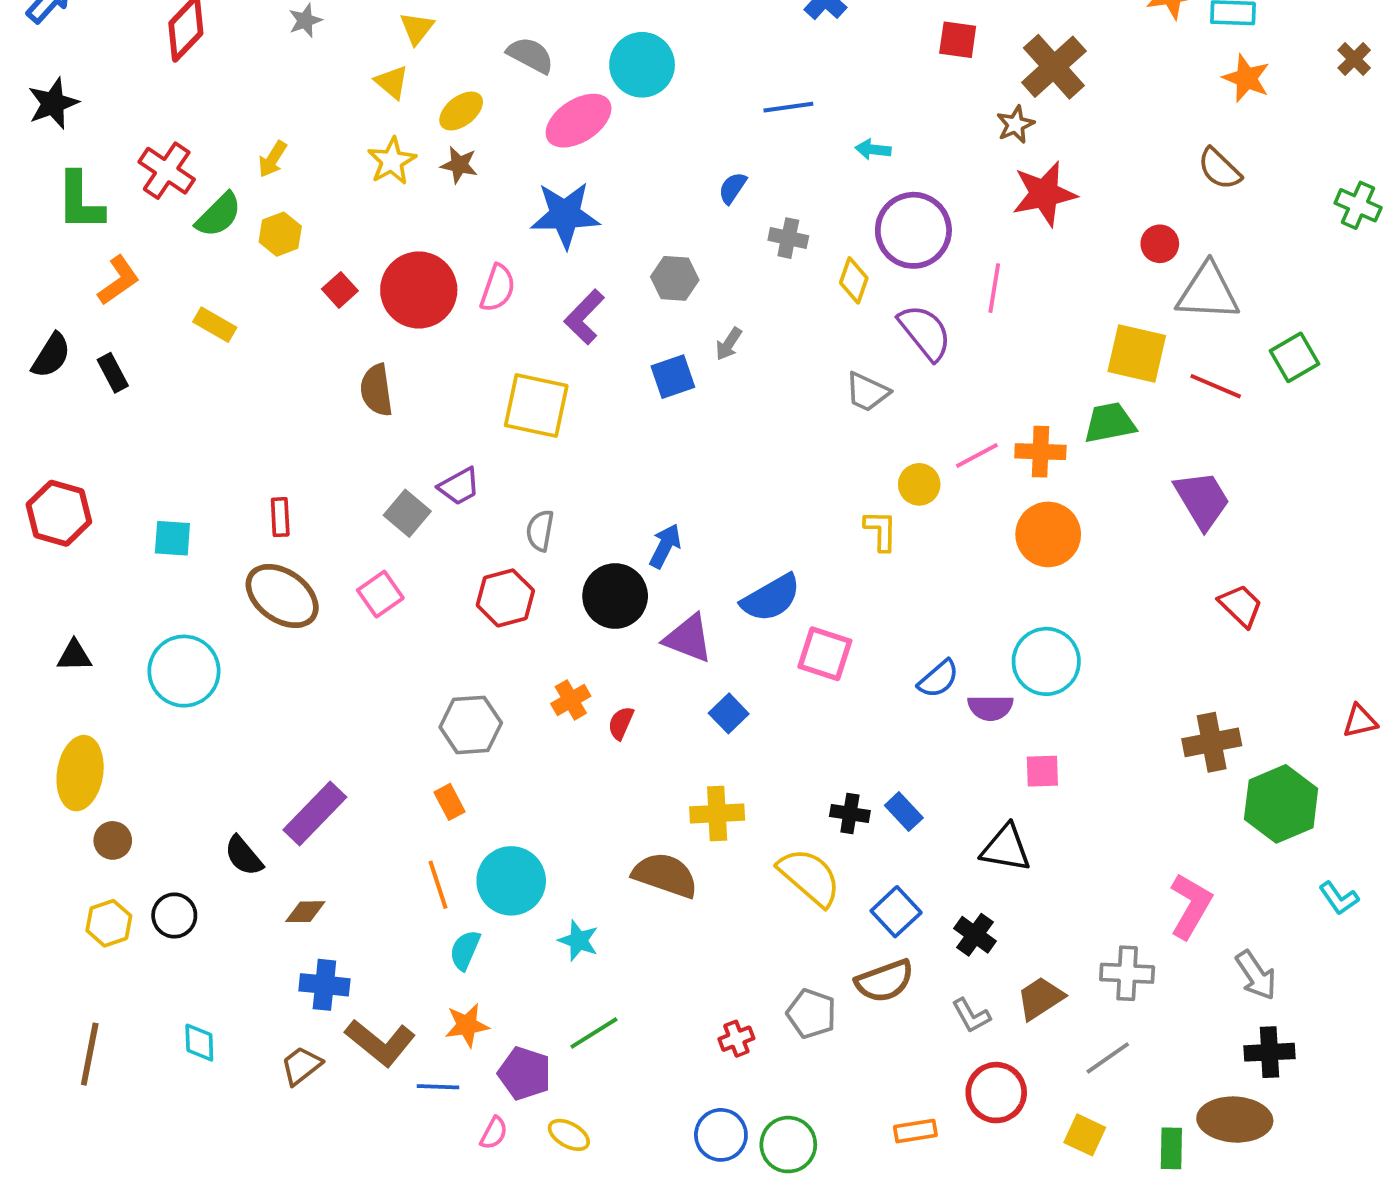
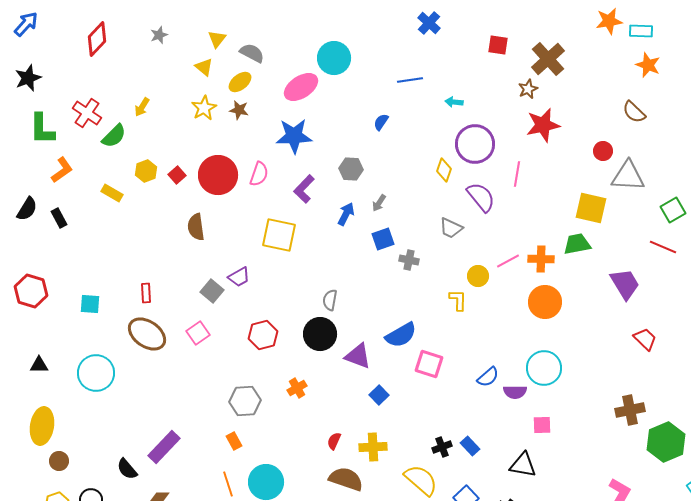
gray semicircle: (530, 55) -> (252, 53), moved
yellow hexagon: (280, 234) -> (146, 171), moved
gray cross: (788, 238) -> (409, 260), moved
blue square: (673, 377) -> (383, 239), moved
red line: (1216, 386) -> (663, 247), moved
gray semicircle: (540, 531) -> (330, 300), moved
blue arrow: (665, 546) -> (346, 214), moved
red semicircle: (621, 723) -> (334, 441), moved
black cross: (850, 813) -> (442, 447), turned -30

